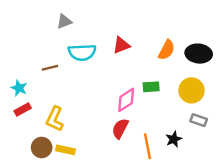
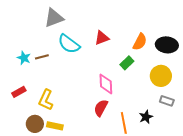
gray triangle: (64, 21) -> (54, 18), size x1.5
cyan semicircle: (82, 52) -> (69, 44), turned 40
green rectangle: (151, 87) -> (127, 63), moved, turned -40
cyan star: (19, 88) -> (24, 58), moved
pink diamond: (126, 100) -> (106, 84), turned -60

